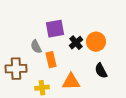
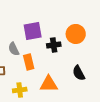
orange circle: (96, 42) -> (76, 34), moved
black cross: (76, 43) -> (54, 45), turned 32

